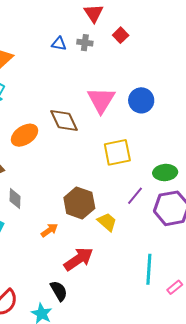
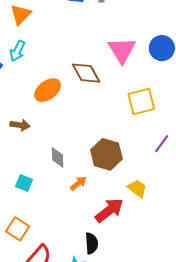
gray diamond: (15, 199) -> (58, 157), moved
yellow trapezoid: (107, 222) -> (137, 188), moved
black semicircle: (59, 291) -> (92, 243), turned 30

